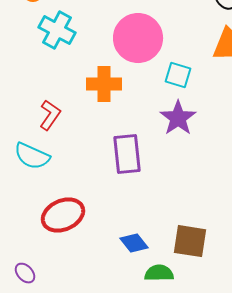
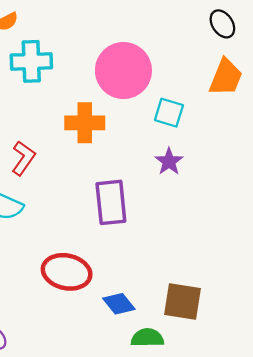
cyan cross: (57, 30) -> (31, 61), turned -30
purple star: (178, 118) -> (169, 162), size x0.7
red ellipse: (63, 215) -> (67, 272), moved, turned 36

